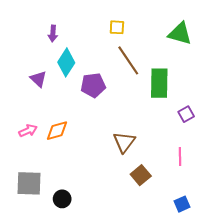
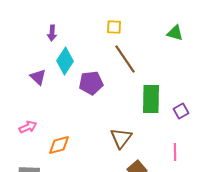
green triangle: (180, 34) -> (175, 33), size x0.7
green rectangle: (159, 83) -> (151, 99), moved
orange diamond: (57, 131) -> (59, 145), moved

